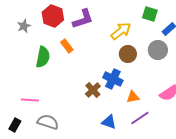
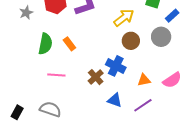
orange rectangle: (67, 46) -> (69, 44), moved
orange triangle: (133, 97) -> (144, 80), moved
pink line: (30, 100) -> (56, 75), moved
blue triangle: (109, 122) -> (115, 100), moved

